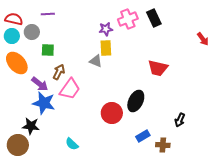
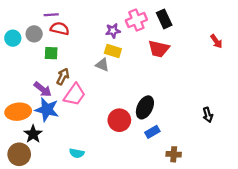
red semicircle: (14, 19) -> (60, 29), moved
yellow rectangle: (106, 48) -> (113, 51), turned -70
orange ellipse: (17, 63) -> (18, 112), moved, turned -55
red trapezoid: (158, 68) -> (159, 49), moved
black arrow: (180, 120) -> (208, 115), moved, turned -40
black star: (31, 126) -> (33, 134), turned 30
blue rectangle: (143, 136) -> (152, 132), moved
cyan semicircle: (72, 144) -> (77, 153), turned -32

